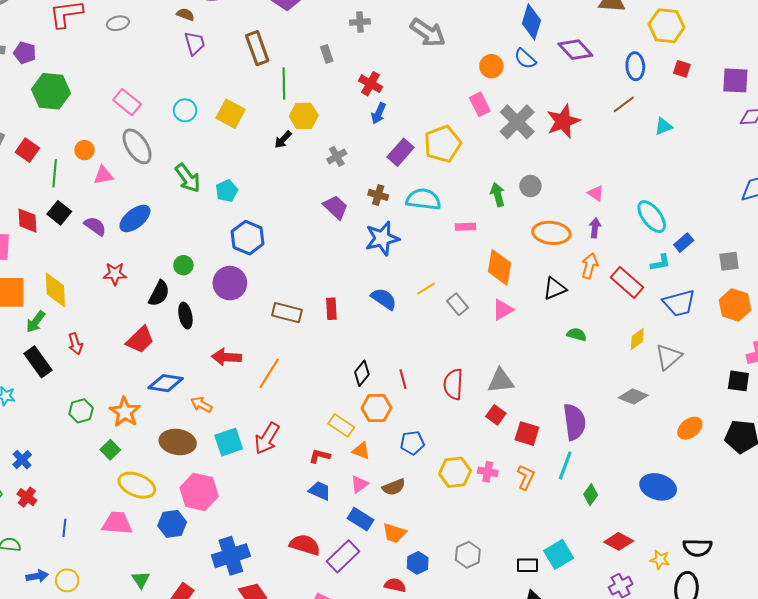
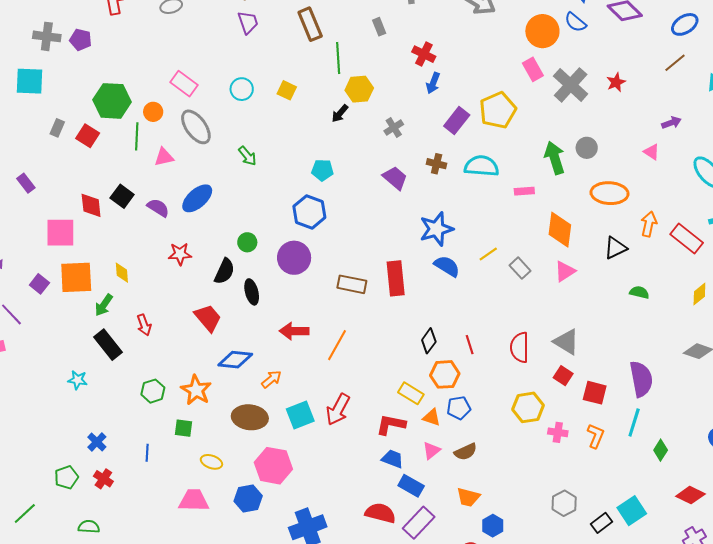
orange circle: (491, 66) -> (542, 31), size x1.4
blue ellipse: (635, 66) -> (685, 24), turned 64
green hexagon: (51, 91) -> (112, 101), moved
yellow square: (231, 114) -> (287, 90), size x0.7
red star: (563, 121) -> (616, 82), size x0.6
orange circle: (84, 150) -> (153, 112), moved
green line: (55, 173) -> (137, 136), moved
green arrow: (188, 178) -> (247, 156), size x0.7
cyan pentagon: (227, 191) -> (322, 170), moved, turned 30
green arrow: (498, 195) -> (555, 158), size x1.4
purple arrow: (595, 228) -> (671, 123), moved, turned 66
blue star: (382, 238) -> (436, 229), moved
yellow diamond: (55, 290) -> (122, 273), size x0.6
red rectangle: (331, 309) -> (396, 278), size x1.6
red trapezoid: (140, 340) -> (208, 318), turned -84
gray triangle: (501, 381) -> (566, 342), turned 40
orange arrow: (201, 405) -> (272, 379), turned 115
blue pentagon: (412, 443) -> (459, 408), moved
green square: (110, 450) -> (184, 428), turned -36
red L-shape: (320, 456) -> (391, 425), size x1.4
yellow hexagon: (455, 472) -> (528, 407), moved
yellow ellipse: (137, 485) -> (211, 462), size x0.6
blue rectangle: (361, 519) -> (411, 486), moved
blue line: (64, 528) -> (147, 453), moved
gray hexagon: (468, 555) -> (564, 503), moved
black rectangle: (528, 565) -> (601, 523), turned -35

